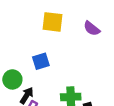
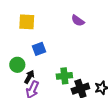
yellow square: (53, 22) -> (27, 22), moved

